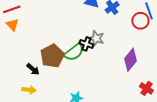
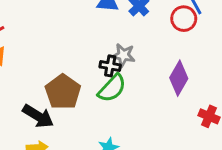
green semicircle: (74, 52) -> (112, 88), moved
black arrow: (33, 69) -> (38, 116), size x1.5

